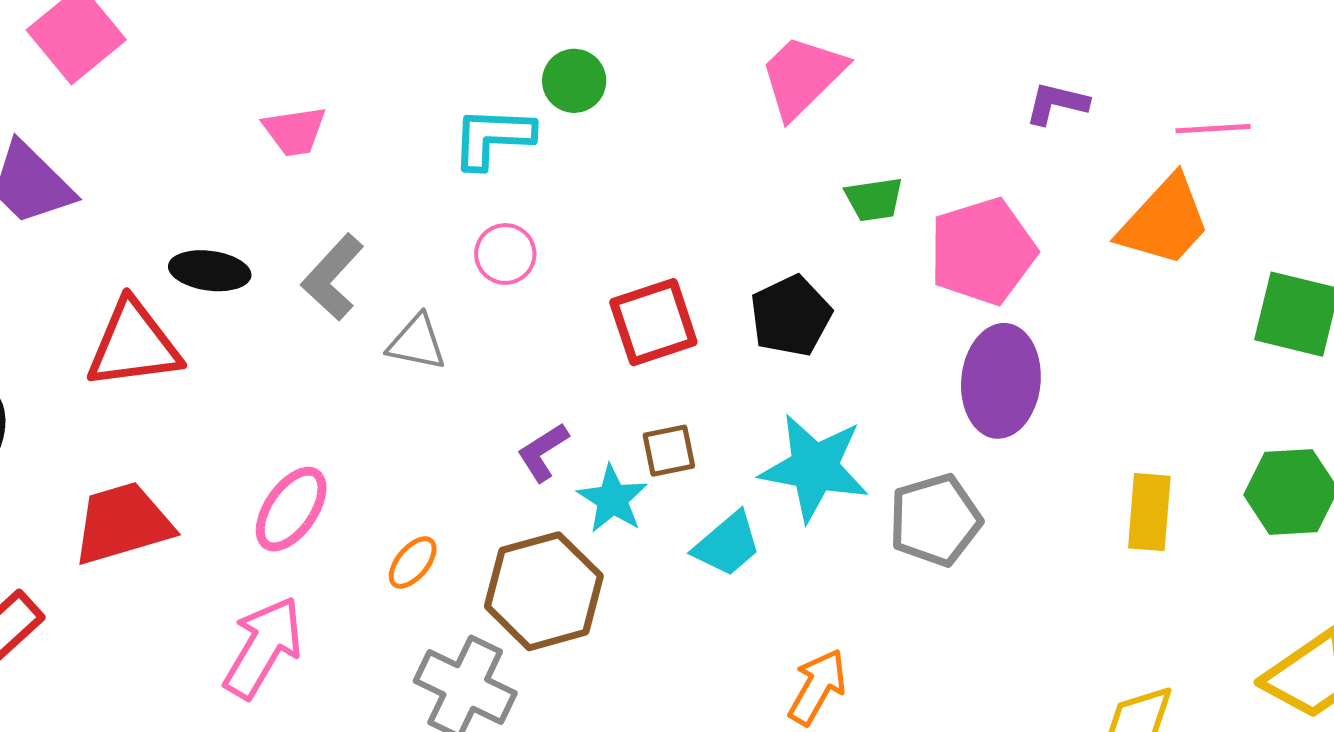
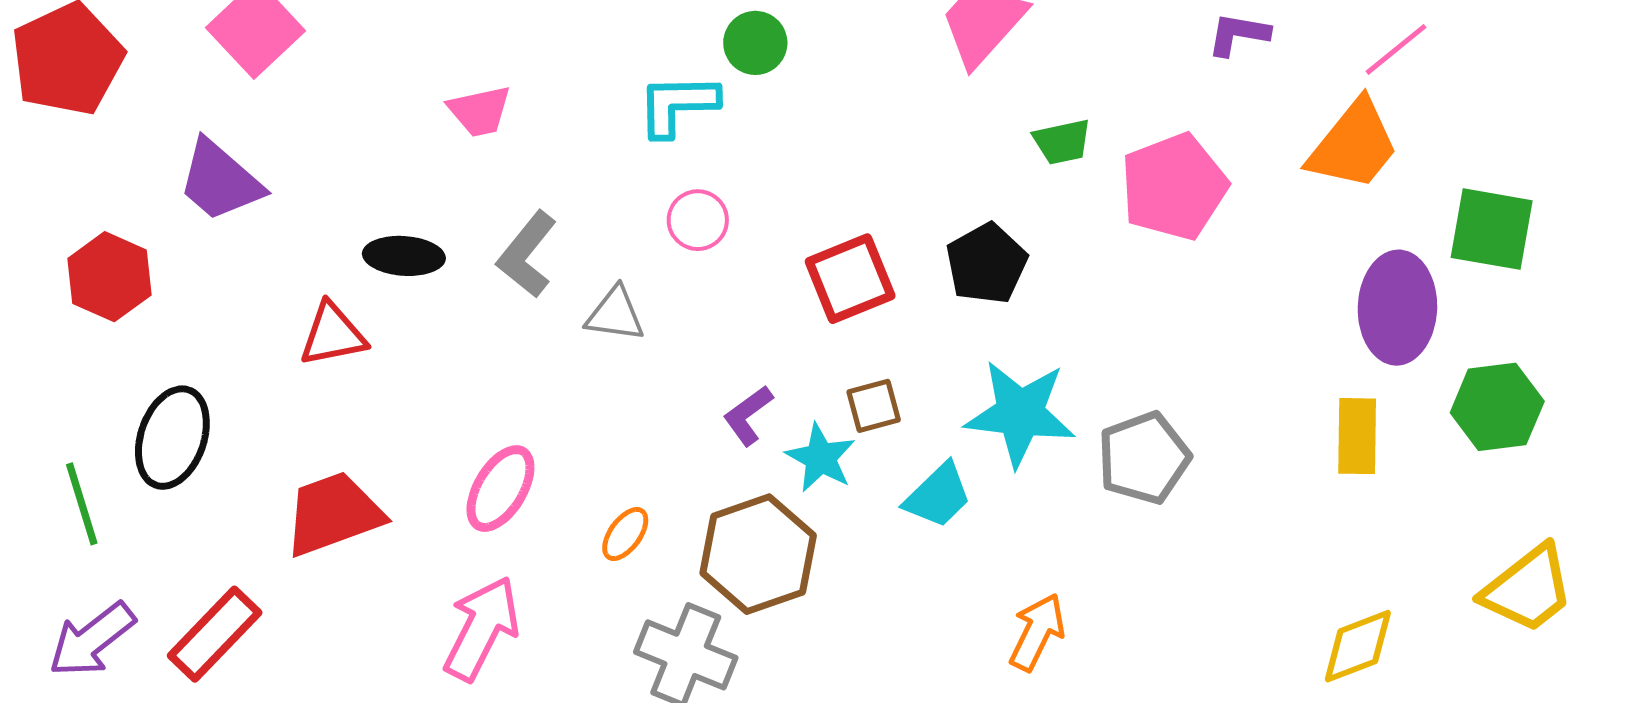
pink line: (1213, 129) -> (1396, 49), turned -32
red triangle: (134, 345) -> (333, 335), size x0.7
purple ellipse: (1001, 381) -> (1397, 308), moved

